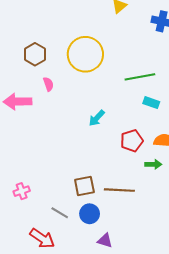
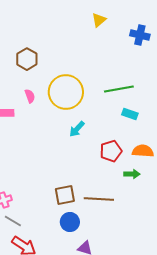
brown hexagon: (35, 54) -> (27, 59), moved
yellow circle: (85, 54) -> (66, 92), moved
gray line: (60, 213) -> (13, 221), moved

